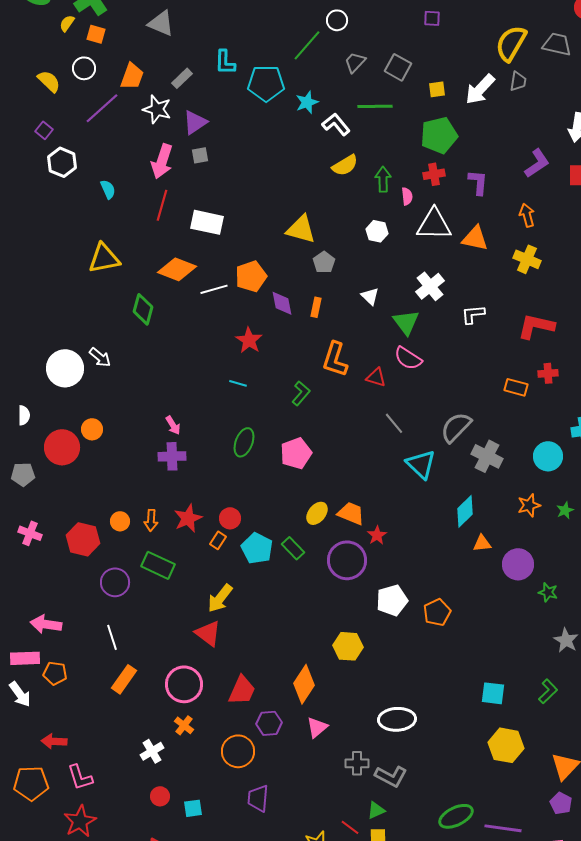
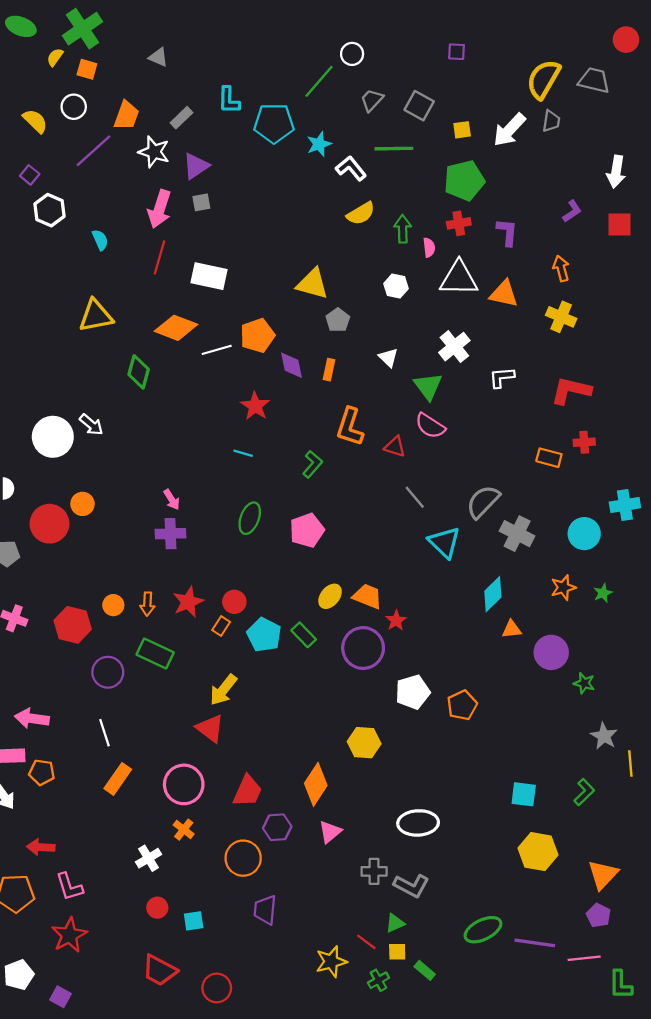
gray triangle: (161, 23) -> (158, 57), size x0.7
purple L-shape: (537, 163) -> (572, 211), size x0.7

